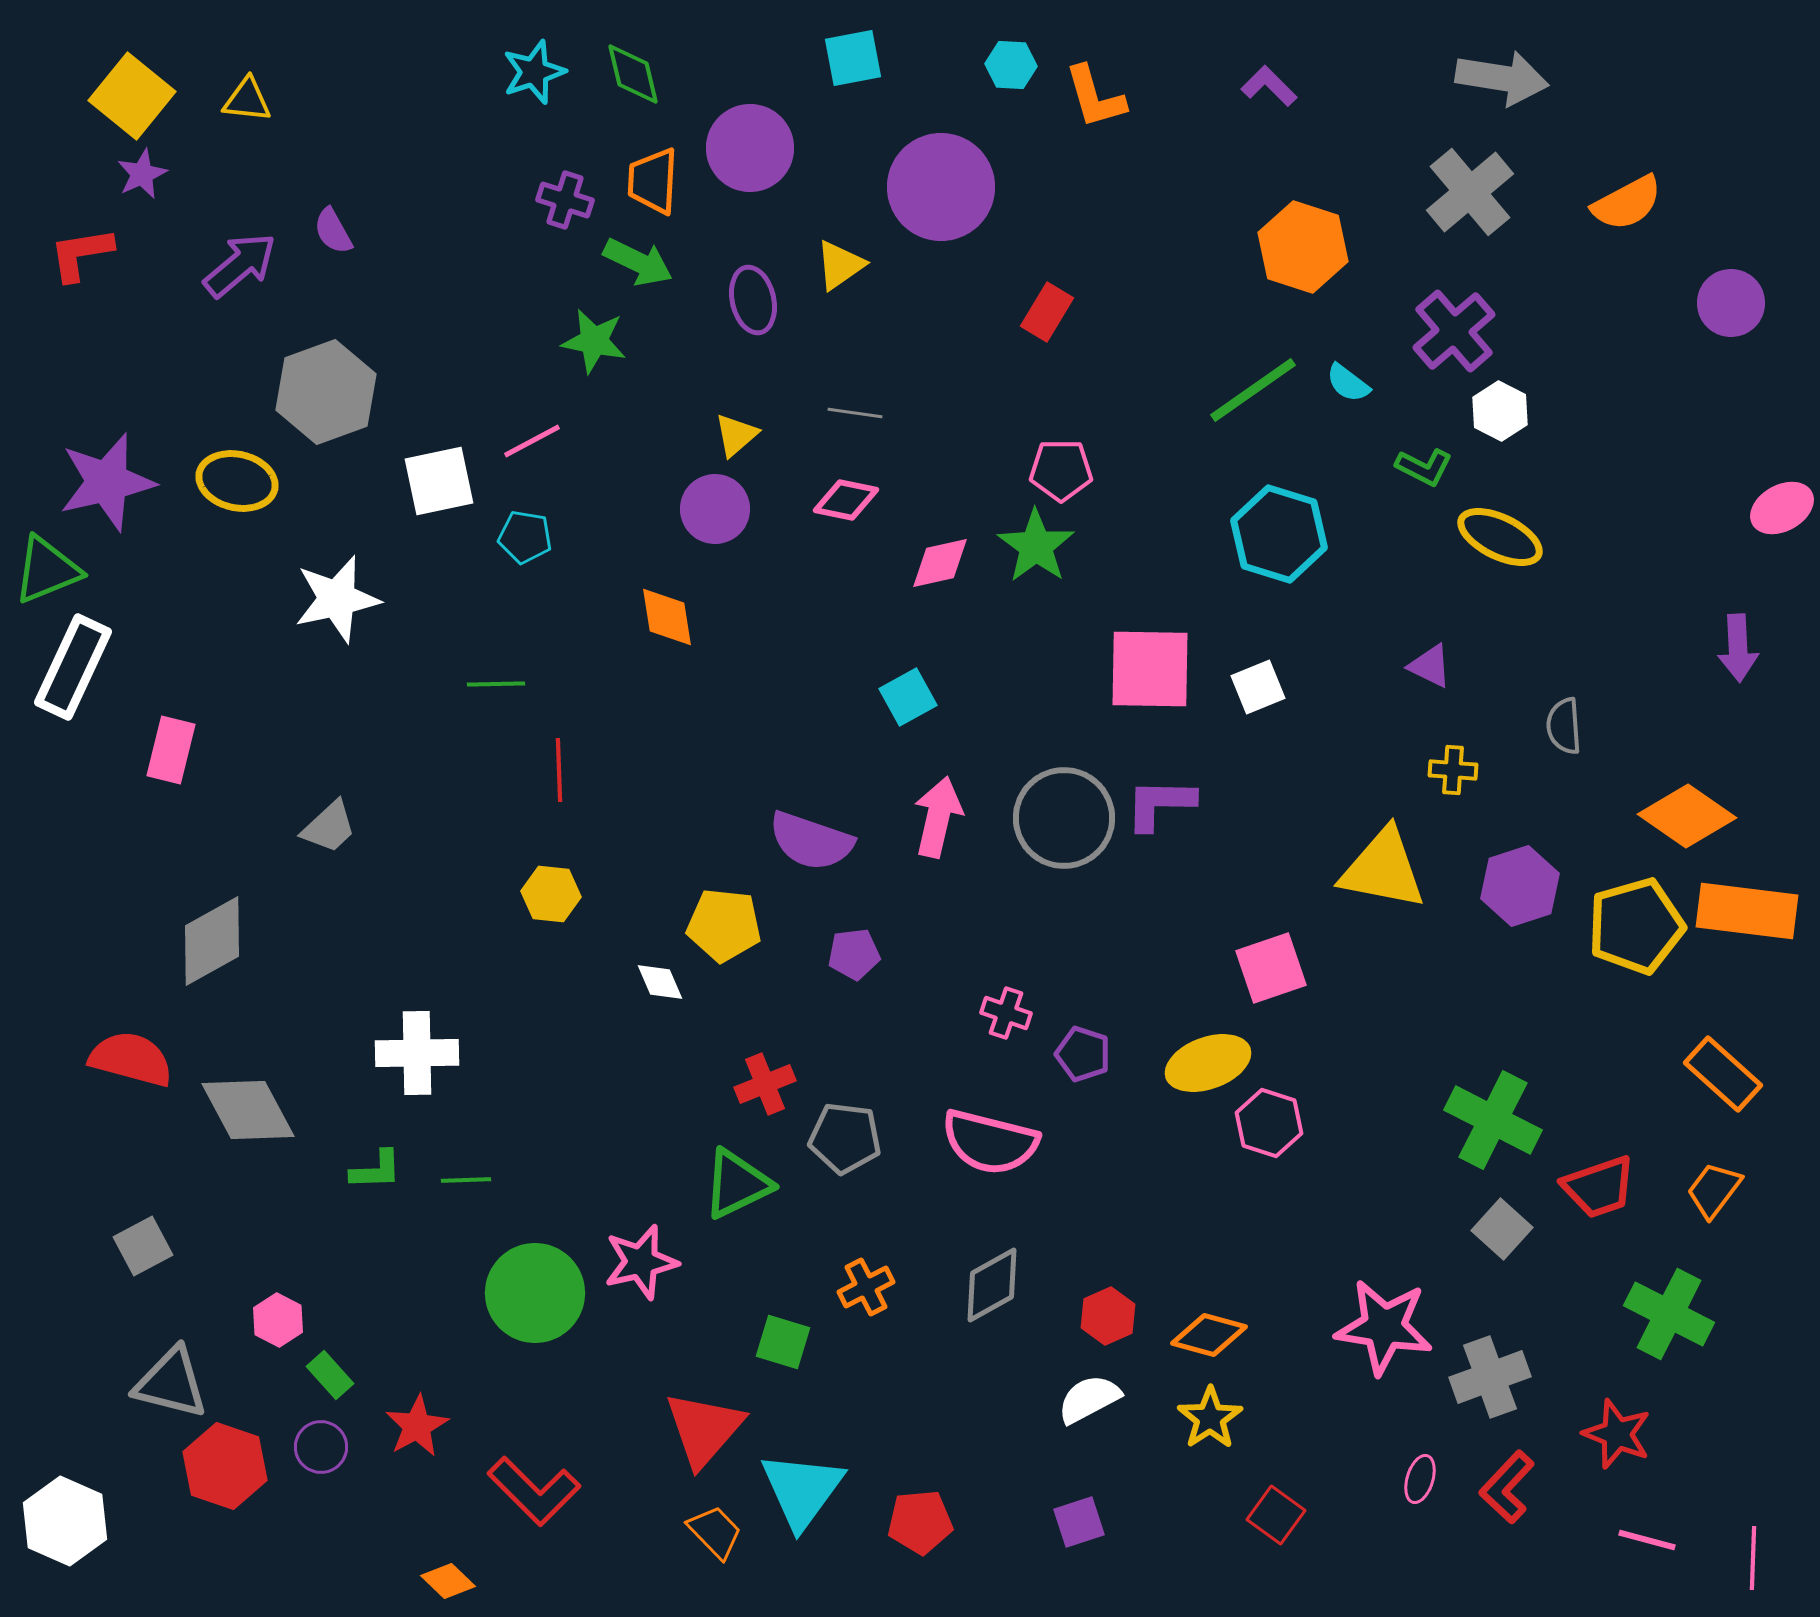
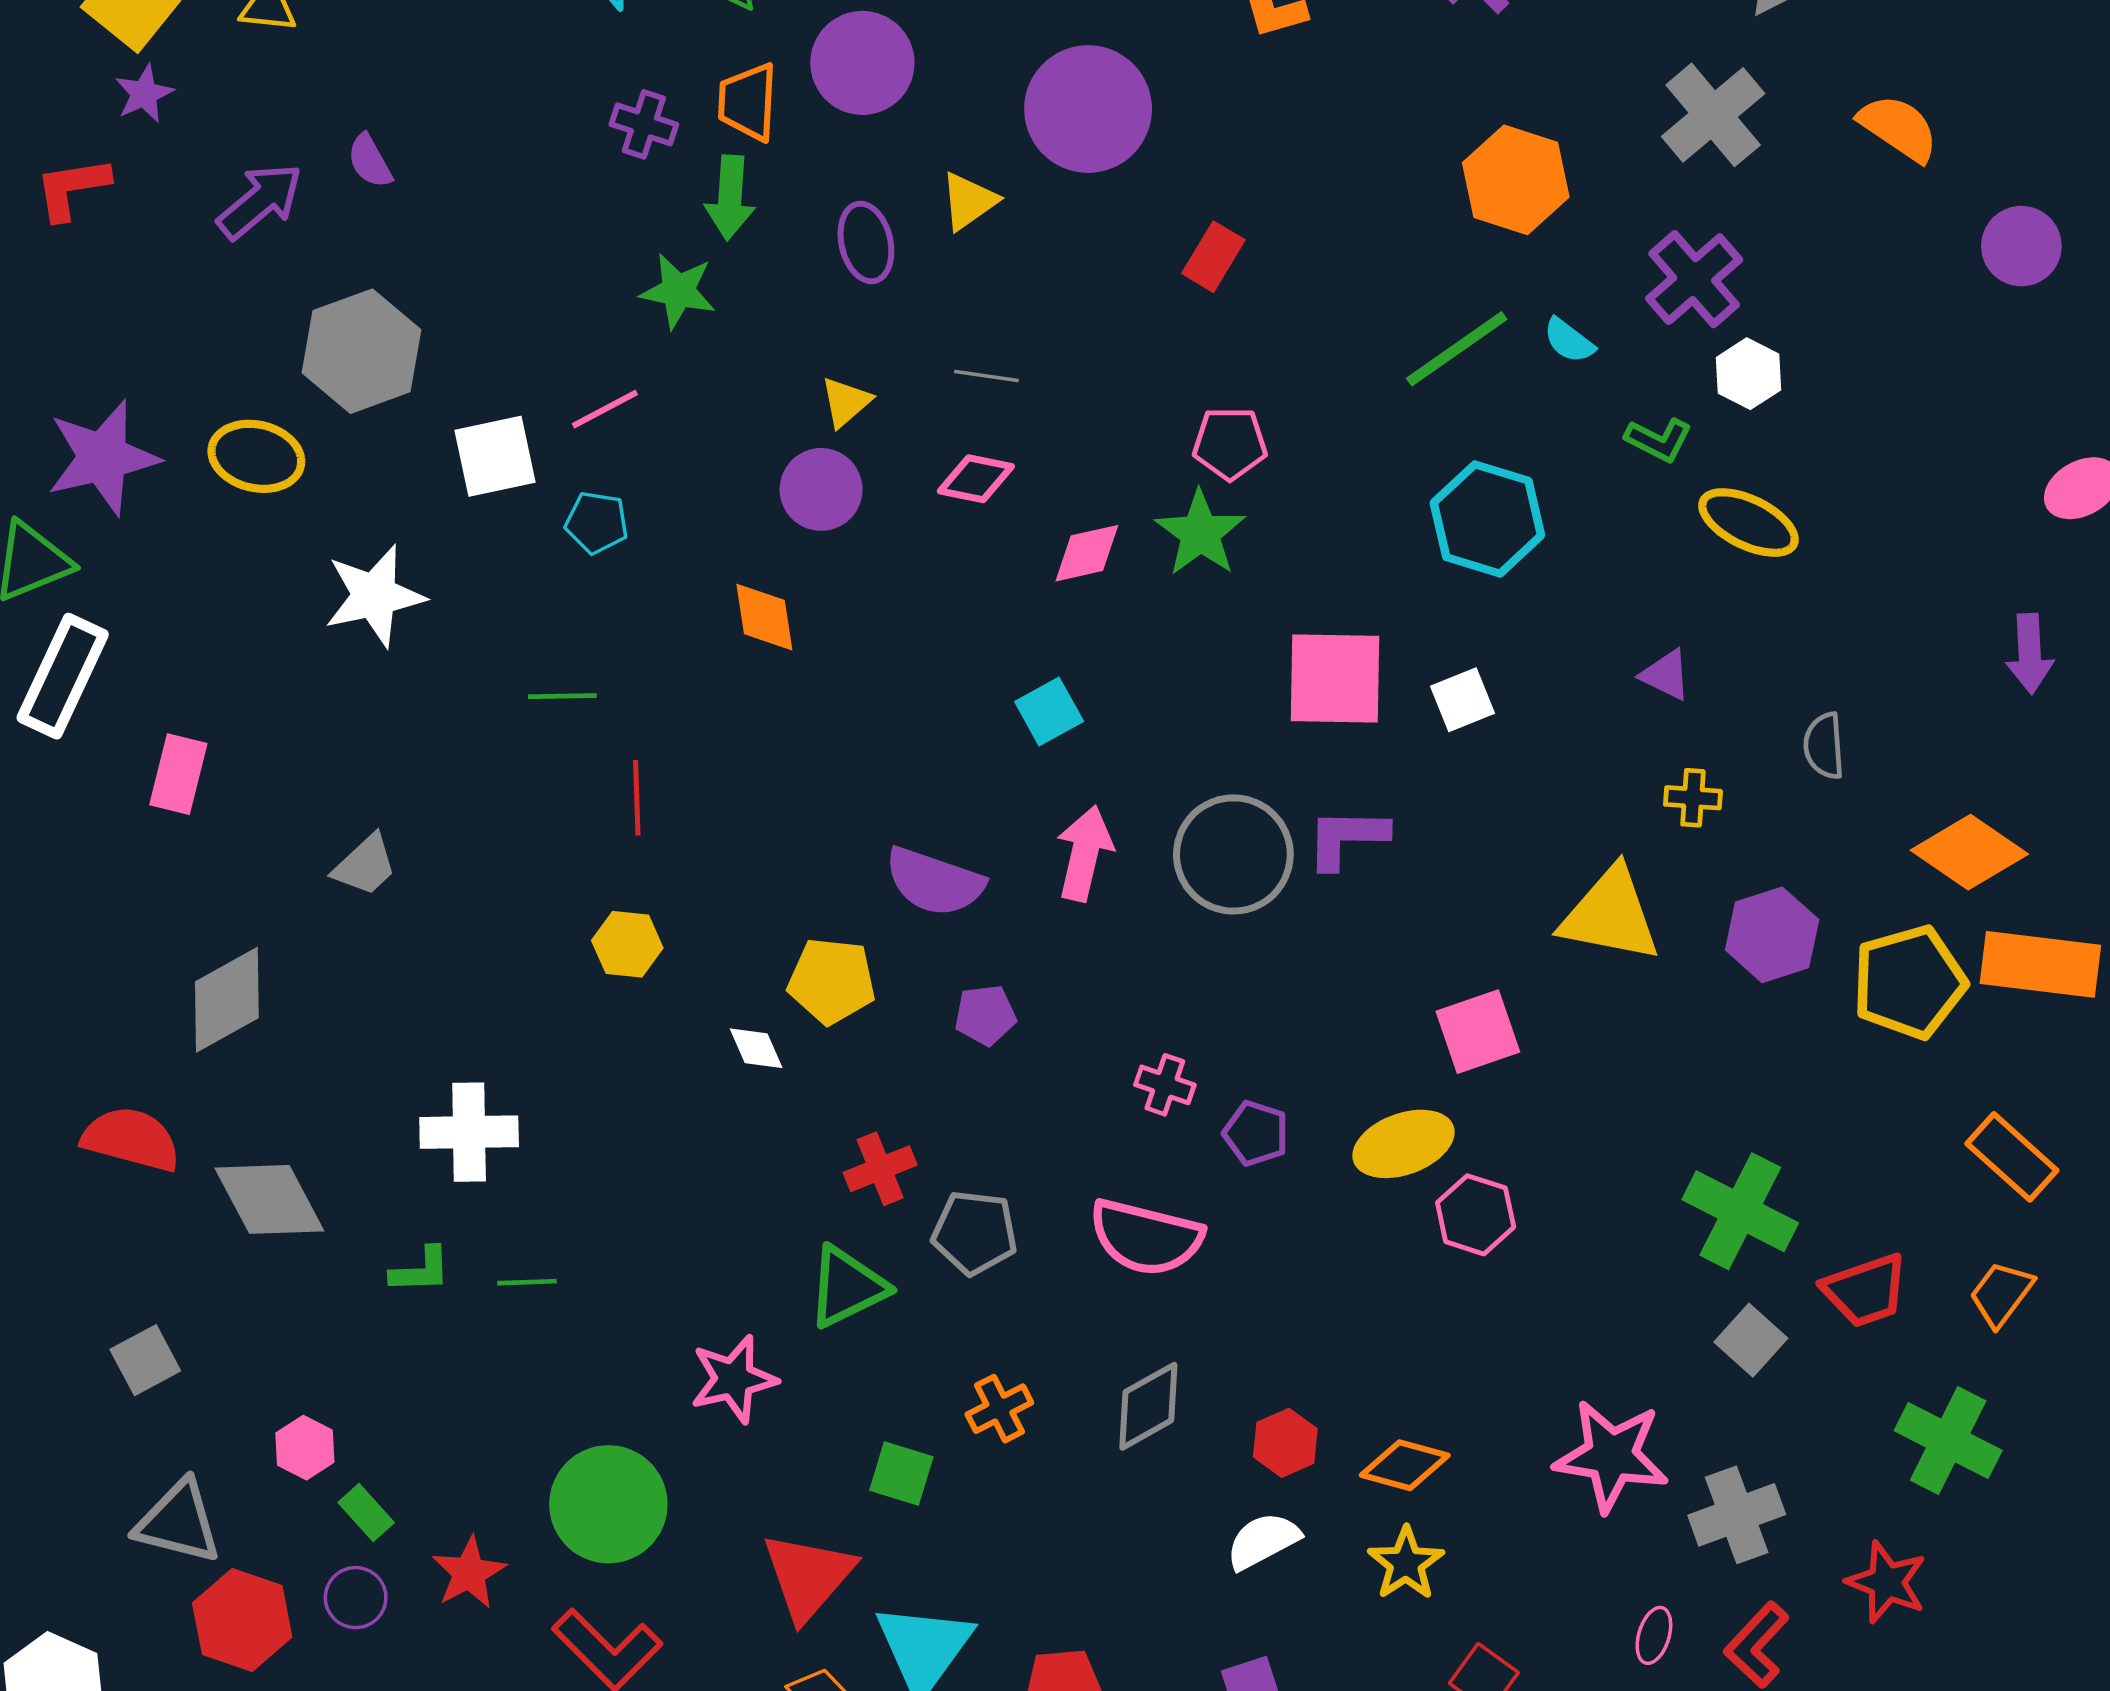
orange semicircle: (1627, 203) -> (1899, 128), turned -118
green arrow: (638, 262) -> (730, 198), turned 68
green circle: (535, 1293) -> (608, 1504), moved

